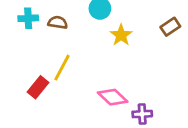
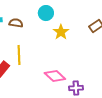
yellow line: (62, 68) -> (19, 55), turned -30

